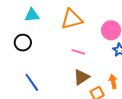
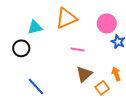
cyan triangle: (32, 15) -> (35, 27), moved

